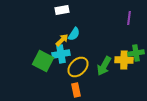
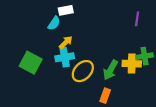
cyan semicircle: (74, 34) -> (54, 23), moved
green square: (43, 61) -> (31, 63), moved
orange rectangle: (76, 90) -> (105, 96), moved, turned 32

